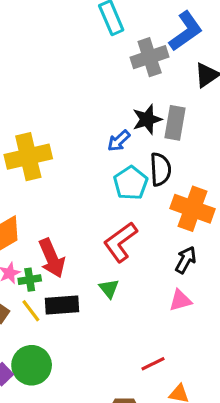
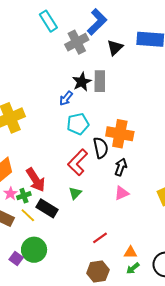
black semicircle: (160, 169) -> (101, 148), moved
cyan pentagon: (131, 183) -> (78, 124), turned 30
green triangle: (109, 288) -> (75, 193), turned 32
black rectangle: (62, 305) -> (47, 208), turned 45
red line: (153, 364) -> (100, 238), moved

